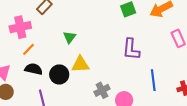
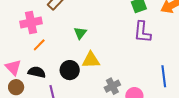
purple L-shape: (131, 49) -> (142, 32), moved
black semicircle: (34, 69) -> (37, 72), moved

